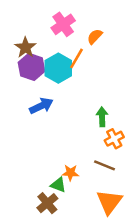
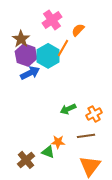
blue arrow: (41, 106) -> (30, 73), moved
green arrow: (102, 117) -> (68, 109), moved, turned -112
brown line: (104, 165) -> (86, 136), turned -30
brown cross: (47, 203) -> (26, 160), moved

